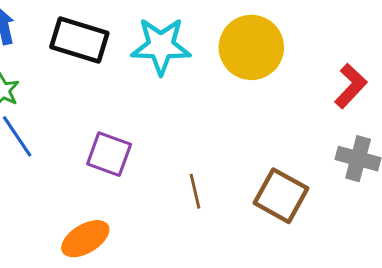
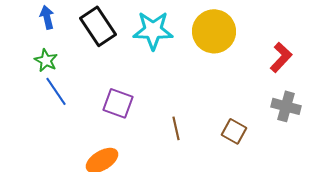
black rectangle: (79, 40) -> (98, 26), turned 39
brown square: (281, 196) -> (234, 131), size x0.7

